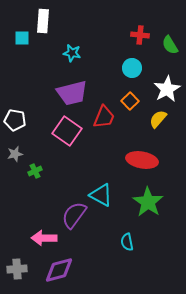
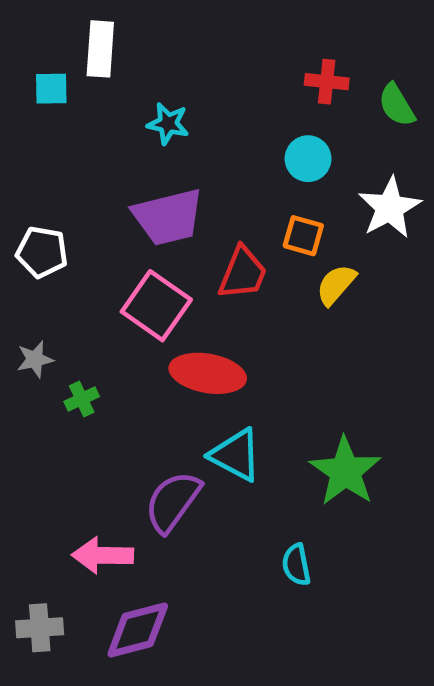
orange square: (130, 101) -> (303, 236), turned -30
yellow semicircle: (158, 119) -> (336, 285), moved
white pentagon: (15, 120) -> (42, 252), moved
red ellipse: (142, 160) -> (208, 373), moved

